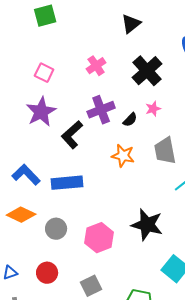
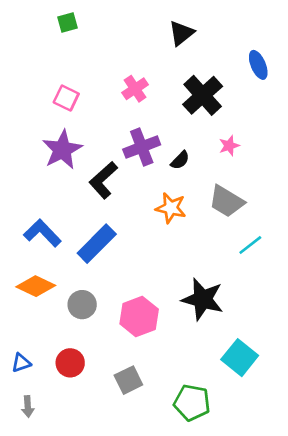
green square: (45, 16) -> (68, 23), size x0.7
pink star: (153, 109) -> (229, 146), moved
gray trapezoid: (165, 151) -> (226, 201), turned -48
blue rectangle: (67, 183) -> (97, 244), turned -40

